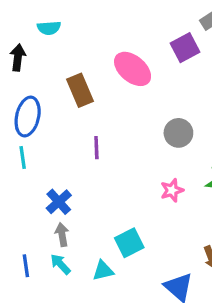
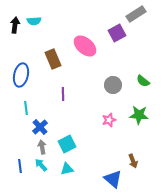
black arrow: (18, 57) -> (15, 25), moved
cyan line: (23, 158) -> (26, 108), moved
cyan square: (129, 243) -> (67, 144), moved

